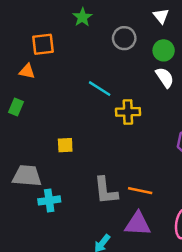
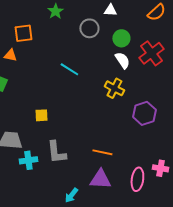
white triangle: (161, 16) -> (110, 10), moved, turned -48
yellow cross: (128, 112) -> (114, 88), moved, turned 30
gray L-shape: (106, 191) -> (56, 152), moved

